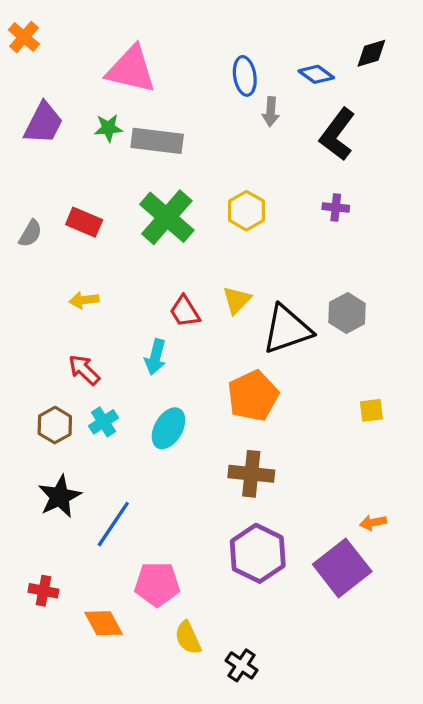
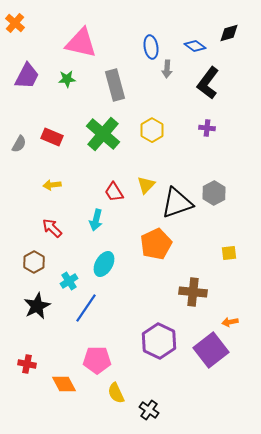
gray rectangle: (157, 141) -> (115, 85), moved, turned 68
cyan cross: (104, 422) -> (69, 281), moved
brown cross: (251, 474) -> (193, 292), moved
blue line: (113, 524) -> (86, 308), moved

